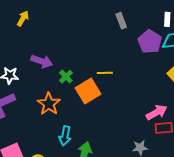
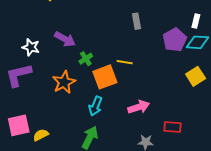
gray rectangle: (121, 21) -> (136, 21), moved
pink arrow: (157, 112) -> (139, 107), moved
cyan arrow: (65, 136) -> (95, 106), moved

